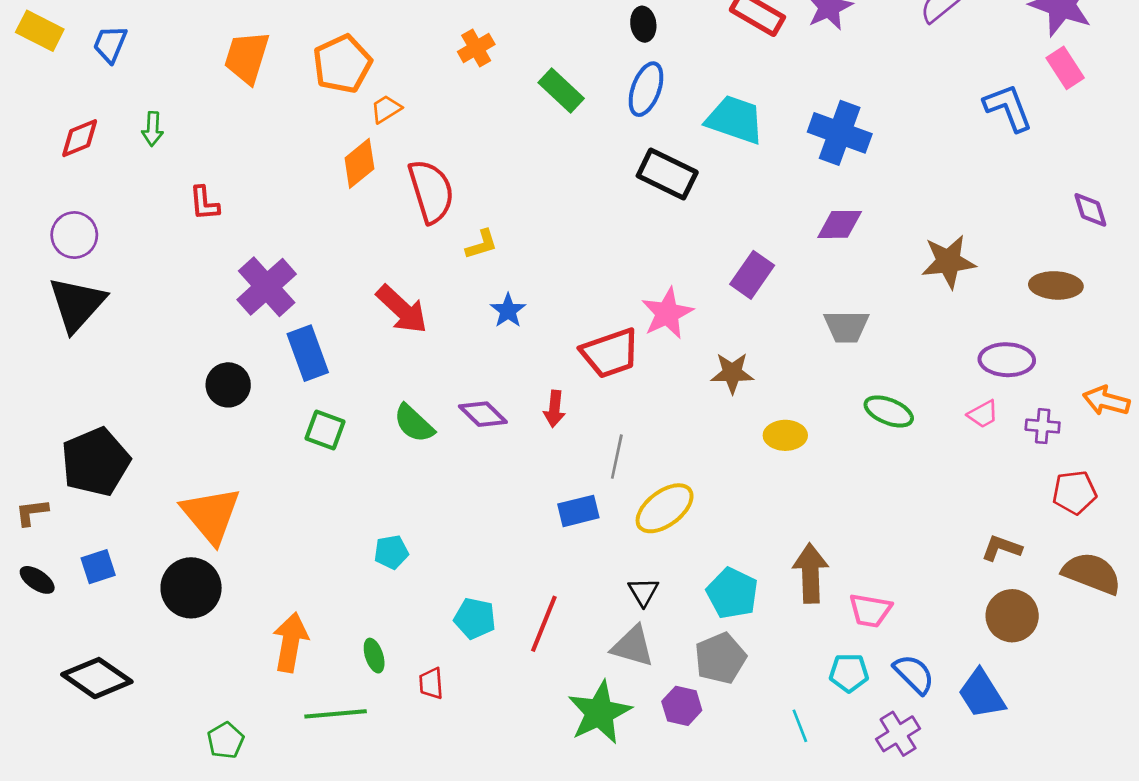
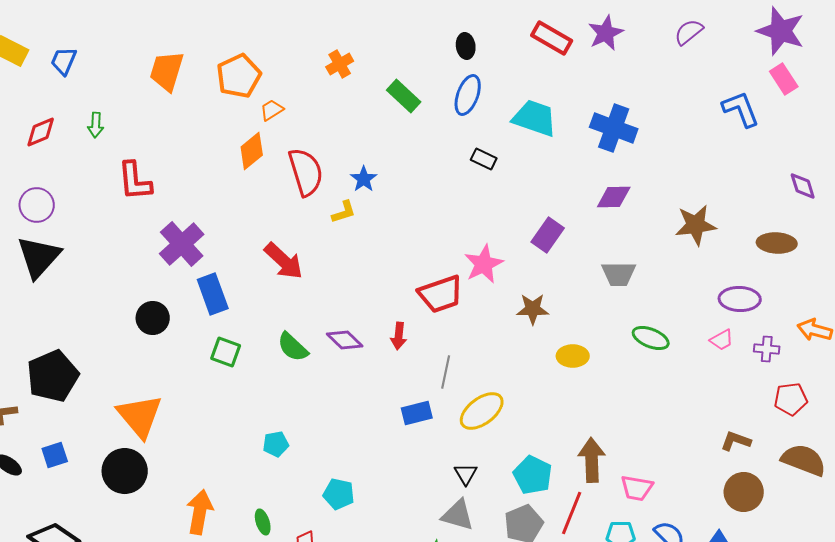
black rectangle: (667, 174) -> (484, 159), size x0.6
red L-shape: (204, 203) -> (135, 181), size x1.5
blue star: (508, 311) -> (364, 179), moved
red line: (544, 624) -> (572, 513), moved

